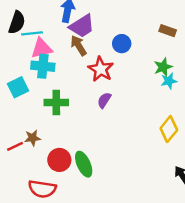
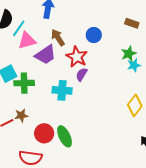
purple trapezoid: (82, 26) -> (45, 55), moved
cyan line: (32, 33) -> (19, 28), turned -48
cyan cross: (43, 66) -> (62, 90), moved
purple semicircle: (104, 100) -> (82, 74), moved
green cross: (56, 102) -> (24, 83), moved

